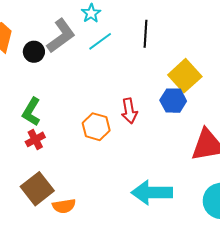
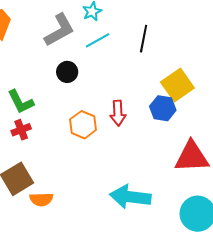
black circle: (34, 52) -> (67, 72), moved
green L-shape: (31, 112) -> (21, 102), turned -64

